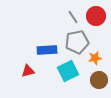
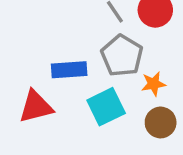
gray pentagon: (77, 42) -> (122, 56), turned -30
red triangle: (28, 71) -> (36, 107), size x1.5

